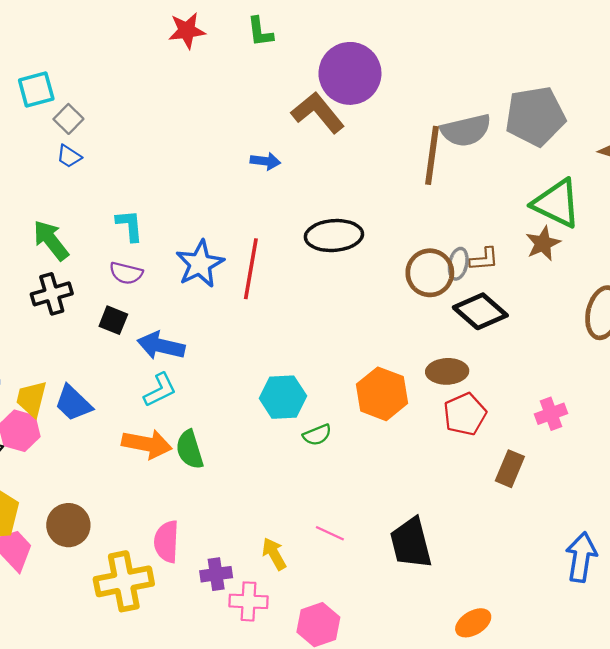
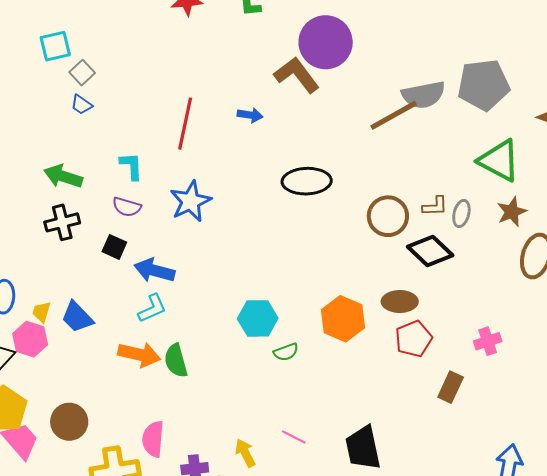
brown line: (432, 155) -> (394, 115), turned 51
green arrow: (51, 240) -> (63, 176), turned -36
brown star: (543, 243) -> (512, 212), moved
gray ellipse: (458, 264) -> (461, 213), moved
red line: (251, 269) -> (185, 124), moved
yellow trapezoid: (32, 399) -> (42, 312), size x0.7

